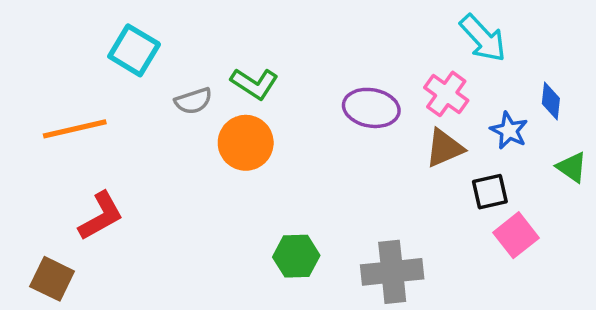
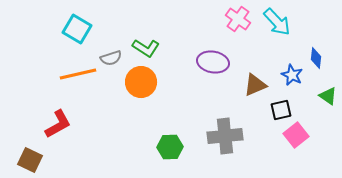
pink cross: (446, 94) -> (238, 19), moved
orange line: (75, 129) -> (78, 74), moved
gray cross: (392, 272) -> (225, 136), moved

